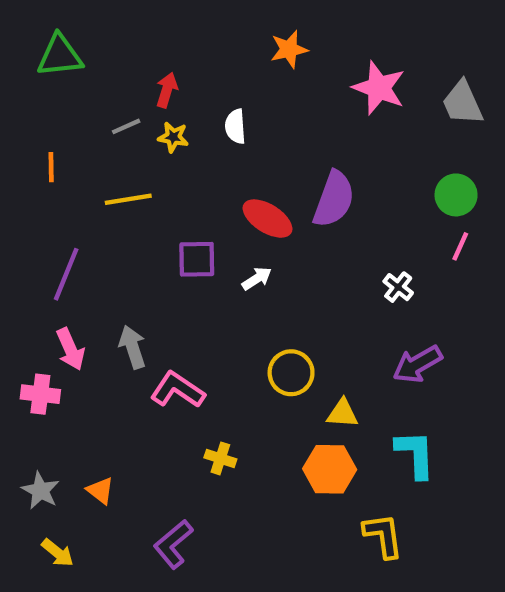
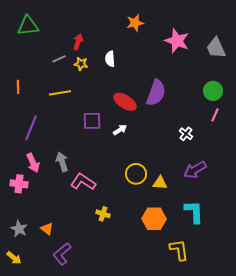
orange line: (51, 167) -> (18, 87), moved
yellow triangle: (342, 413) -> (160, 183), moved
purple L-shape: (173, 544) -> (62, 254), moved
yellow arrow: (58, 553) -> (14, 258), moved

